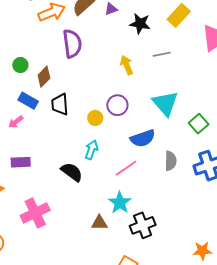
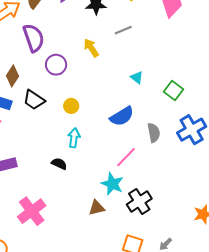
cyan triangle: (165, 103) -> (137, 77), size x0.5
black trapezoid: (60, 104) -> (34, 100), turned -40
purple circle: (117, 105) -> (56, 65), moved
pink line: (126, 168) -> (126, 157), moved
black semicircle: (72, 172) -> (59, 164), size x0.7

